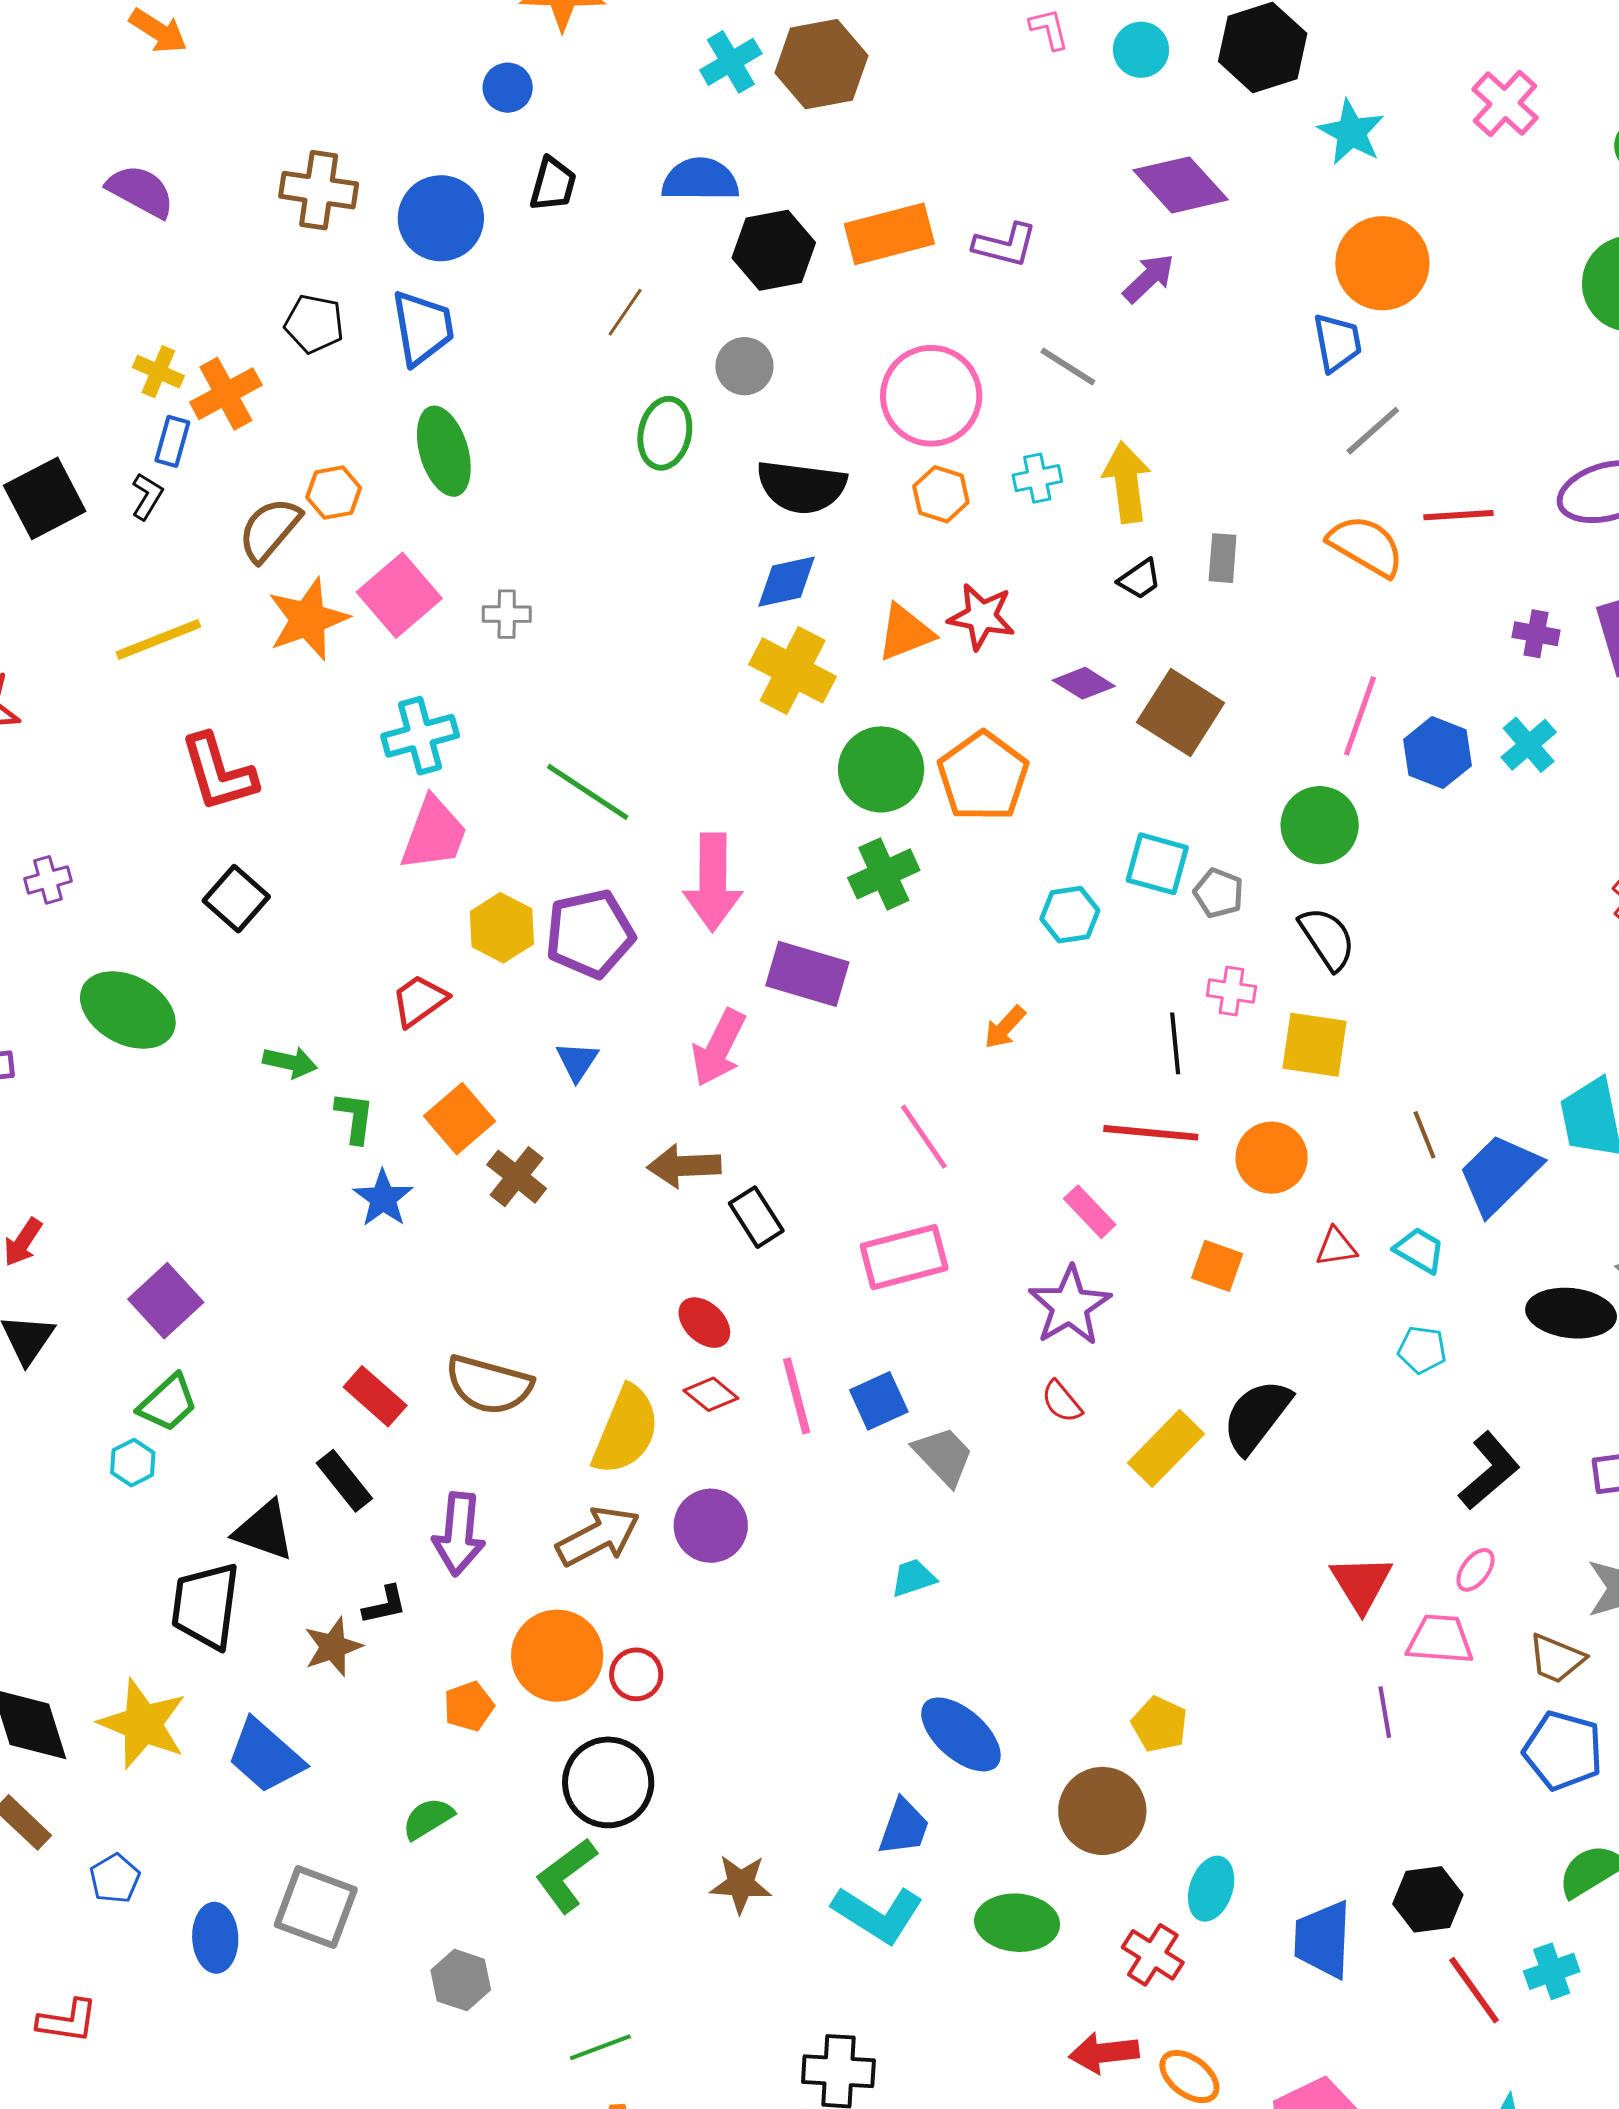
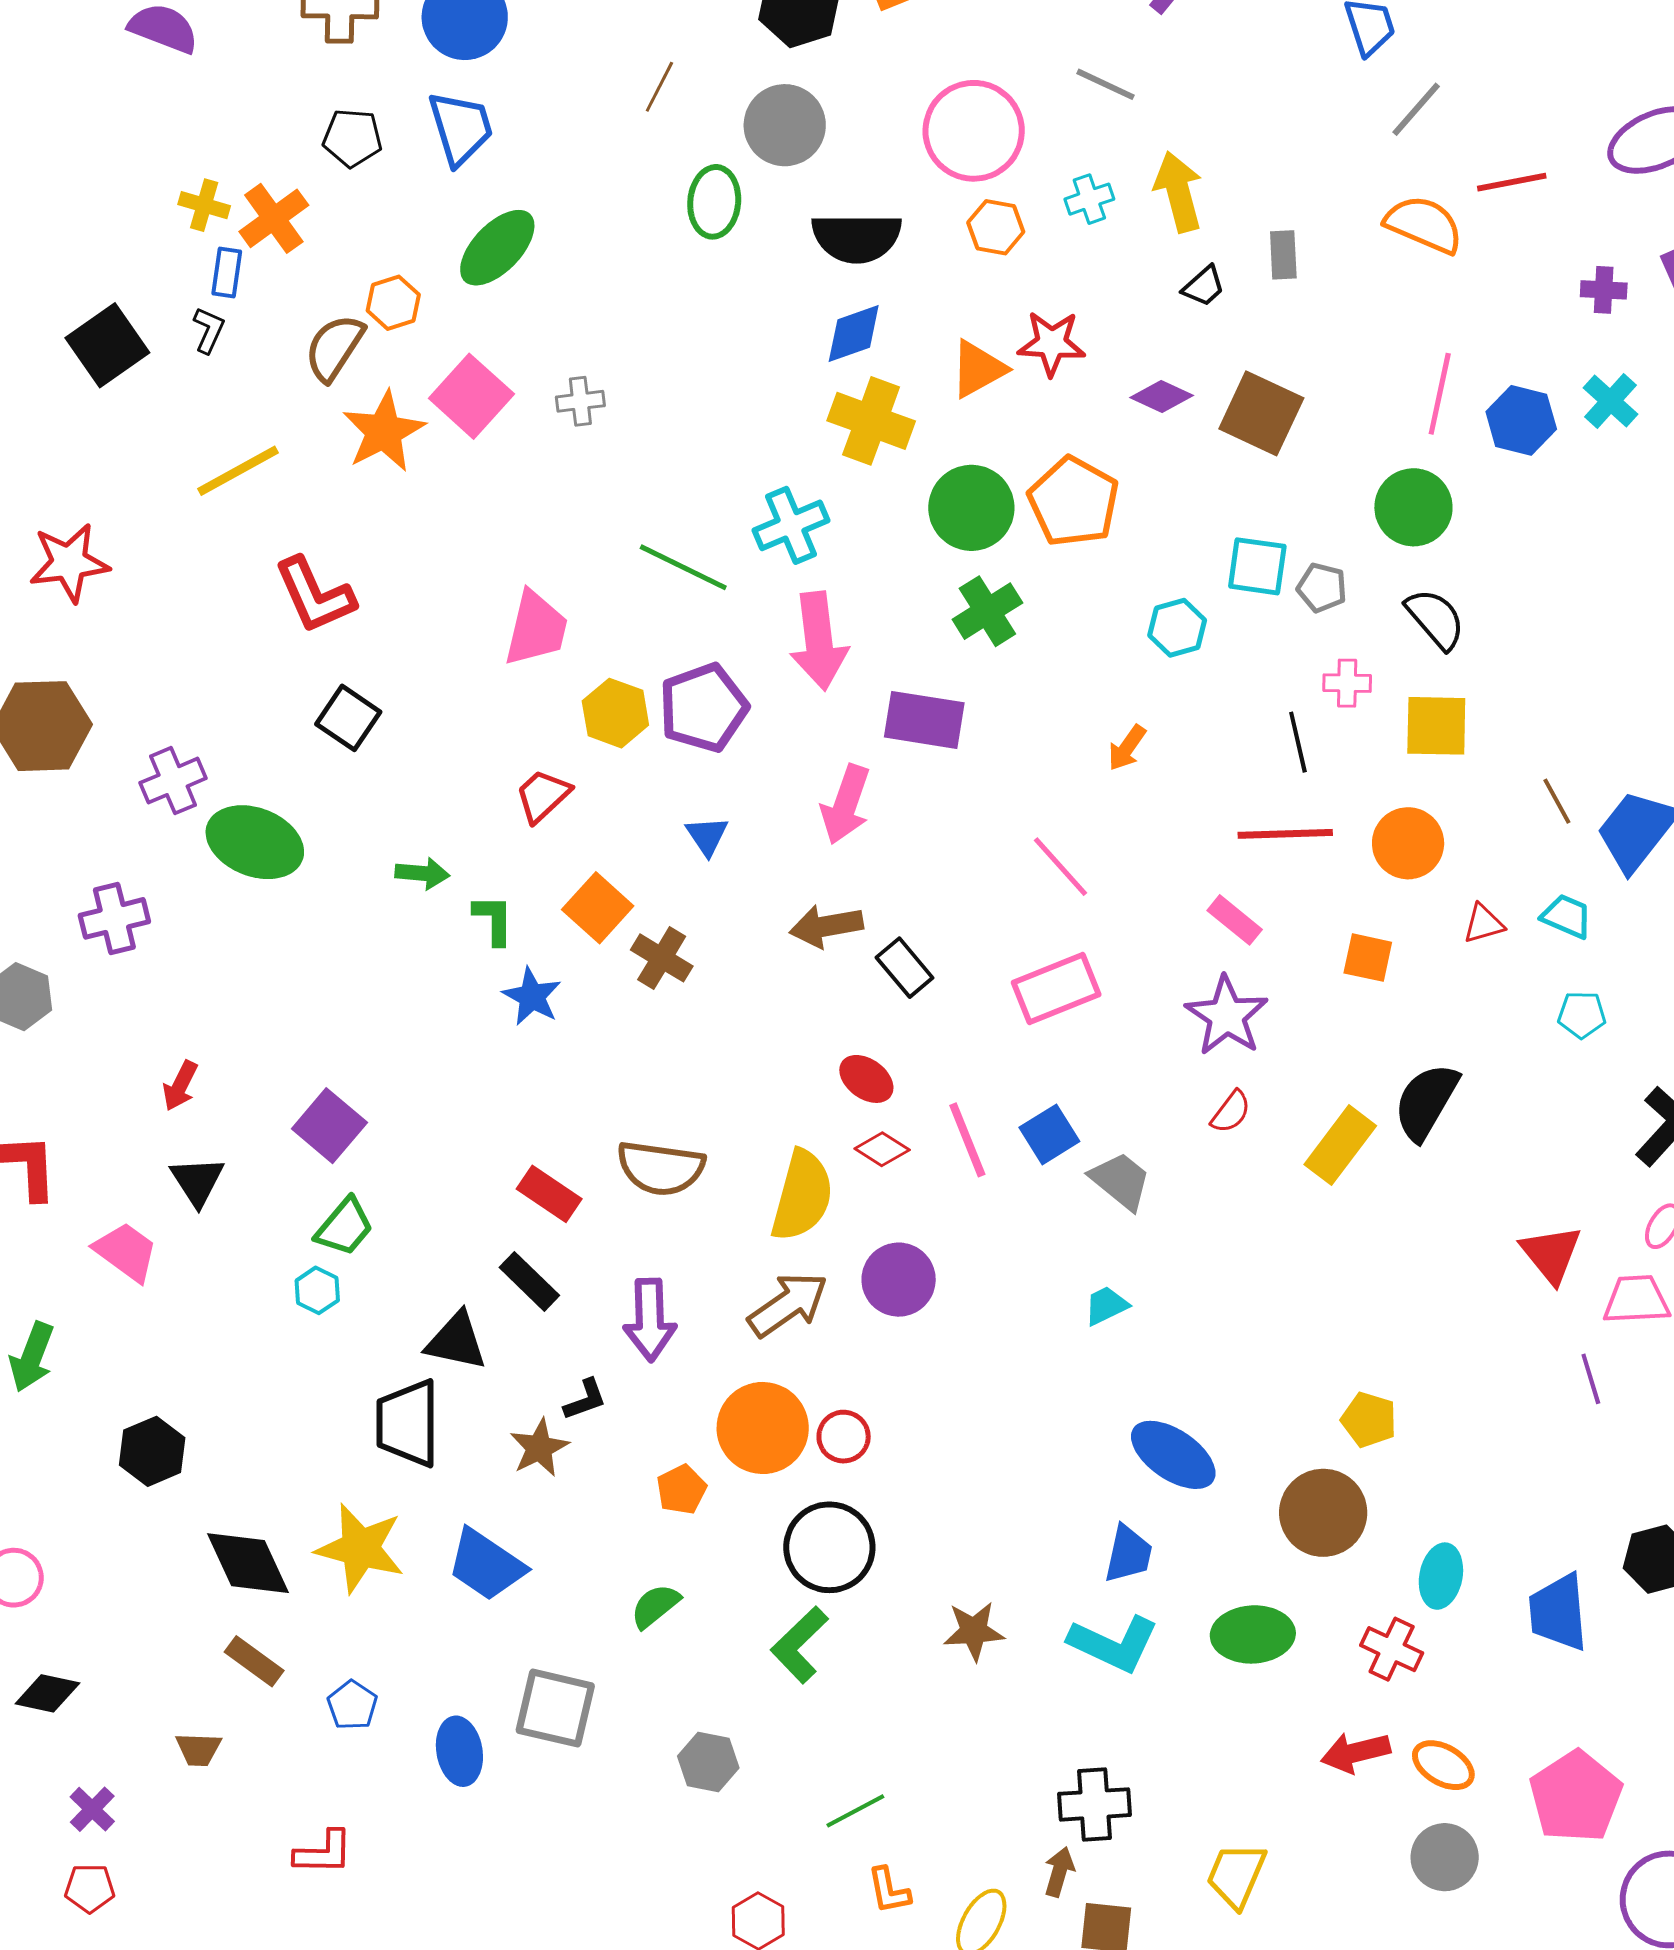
gray circle: (744, 366) -> (785, 125), size x1.4
green ellipse: (444, 451) -> (497, 248), turned 68
cyan cross: (420, 736) -> (791, 525), moved
purple cross: (48, 880) -> (173, 781), moved, size x1.4
red semicircle: (1062, 1402) -> (1231, 1112), turned -96

